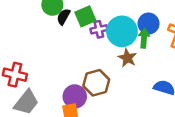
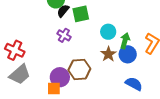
blue circle: (148, 24) -> (128, 54), moved
purple cross: (99, 29) -> (64, 35), moved, turned 32
cyan circle: (122, 31) -> (108, 32), size x0.6

